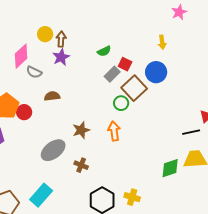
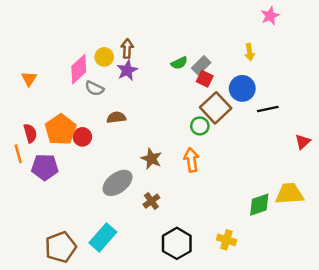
yellow circle: (45, 34) -> (104, 57), moved
gray rectangle: (112, 74) -> (201, 65), moved
brown star: (81, 130) -> (151, 159), turned -30
black line: (191, 132) -> (268, 109), moved
brown cross: (81, 165) -> (151, 201), turned 32
yellow cross: (132, 197) -> (226, 240), moved

